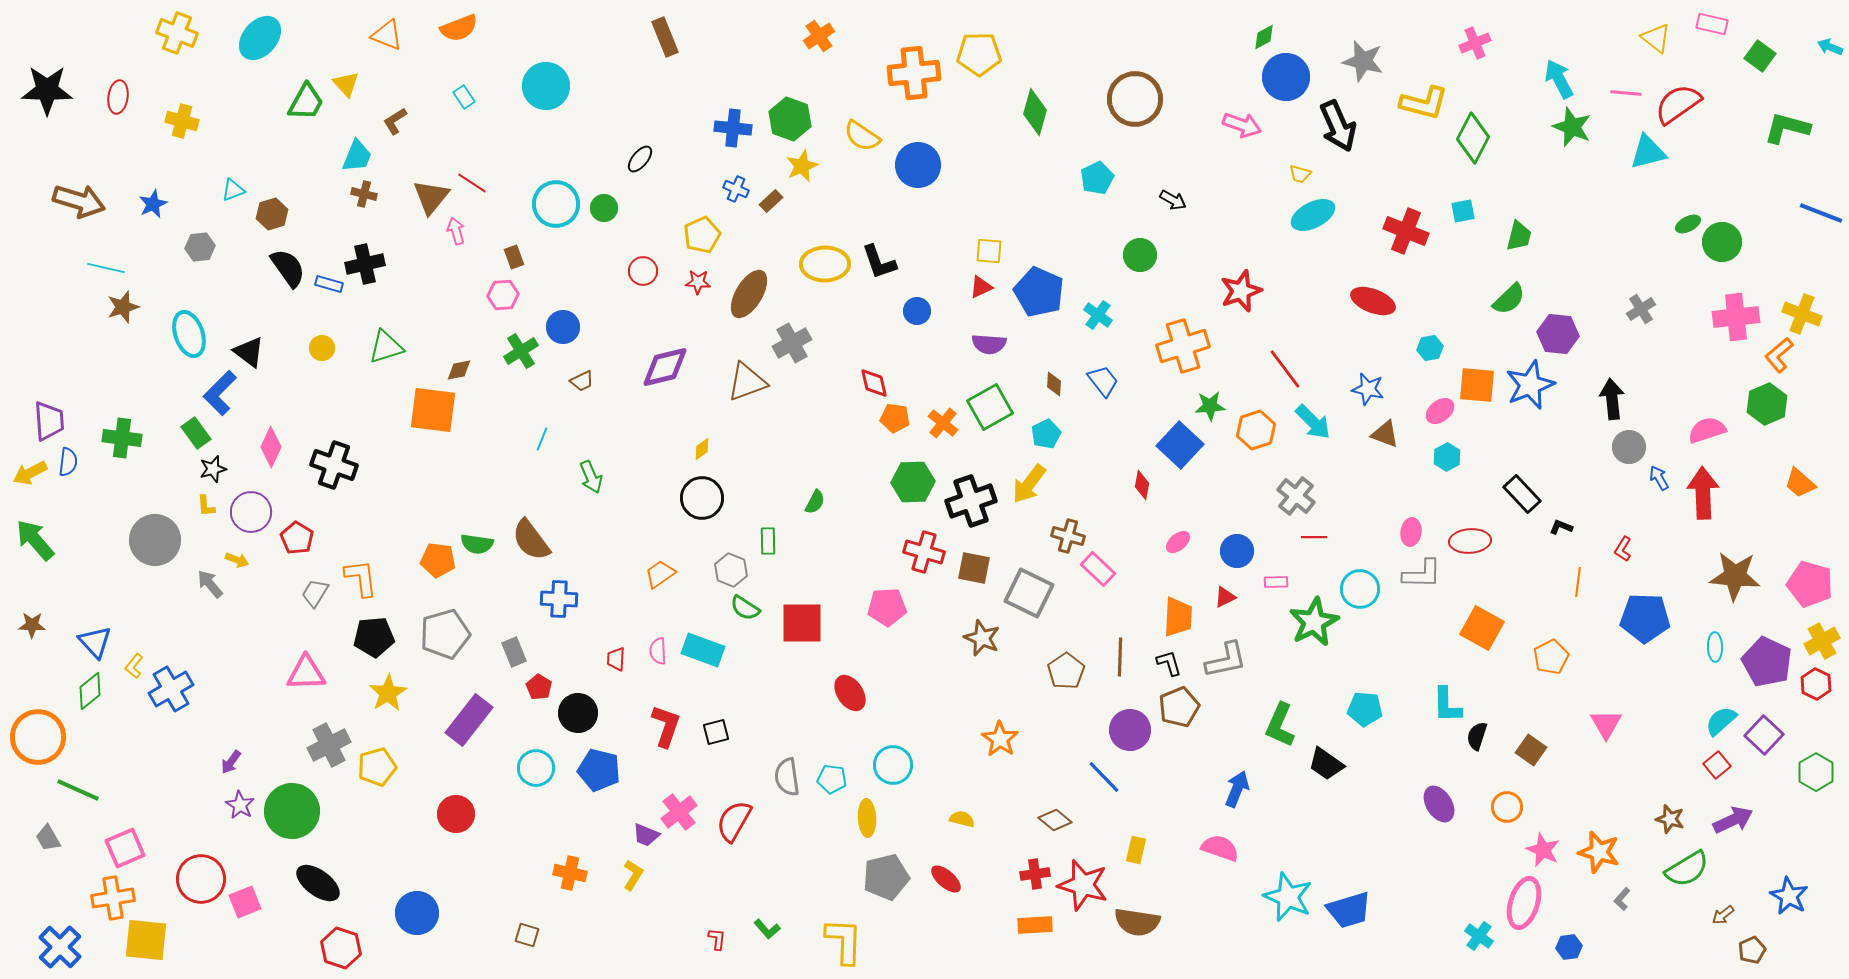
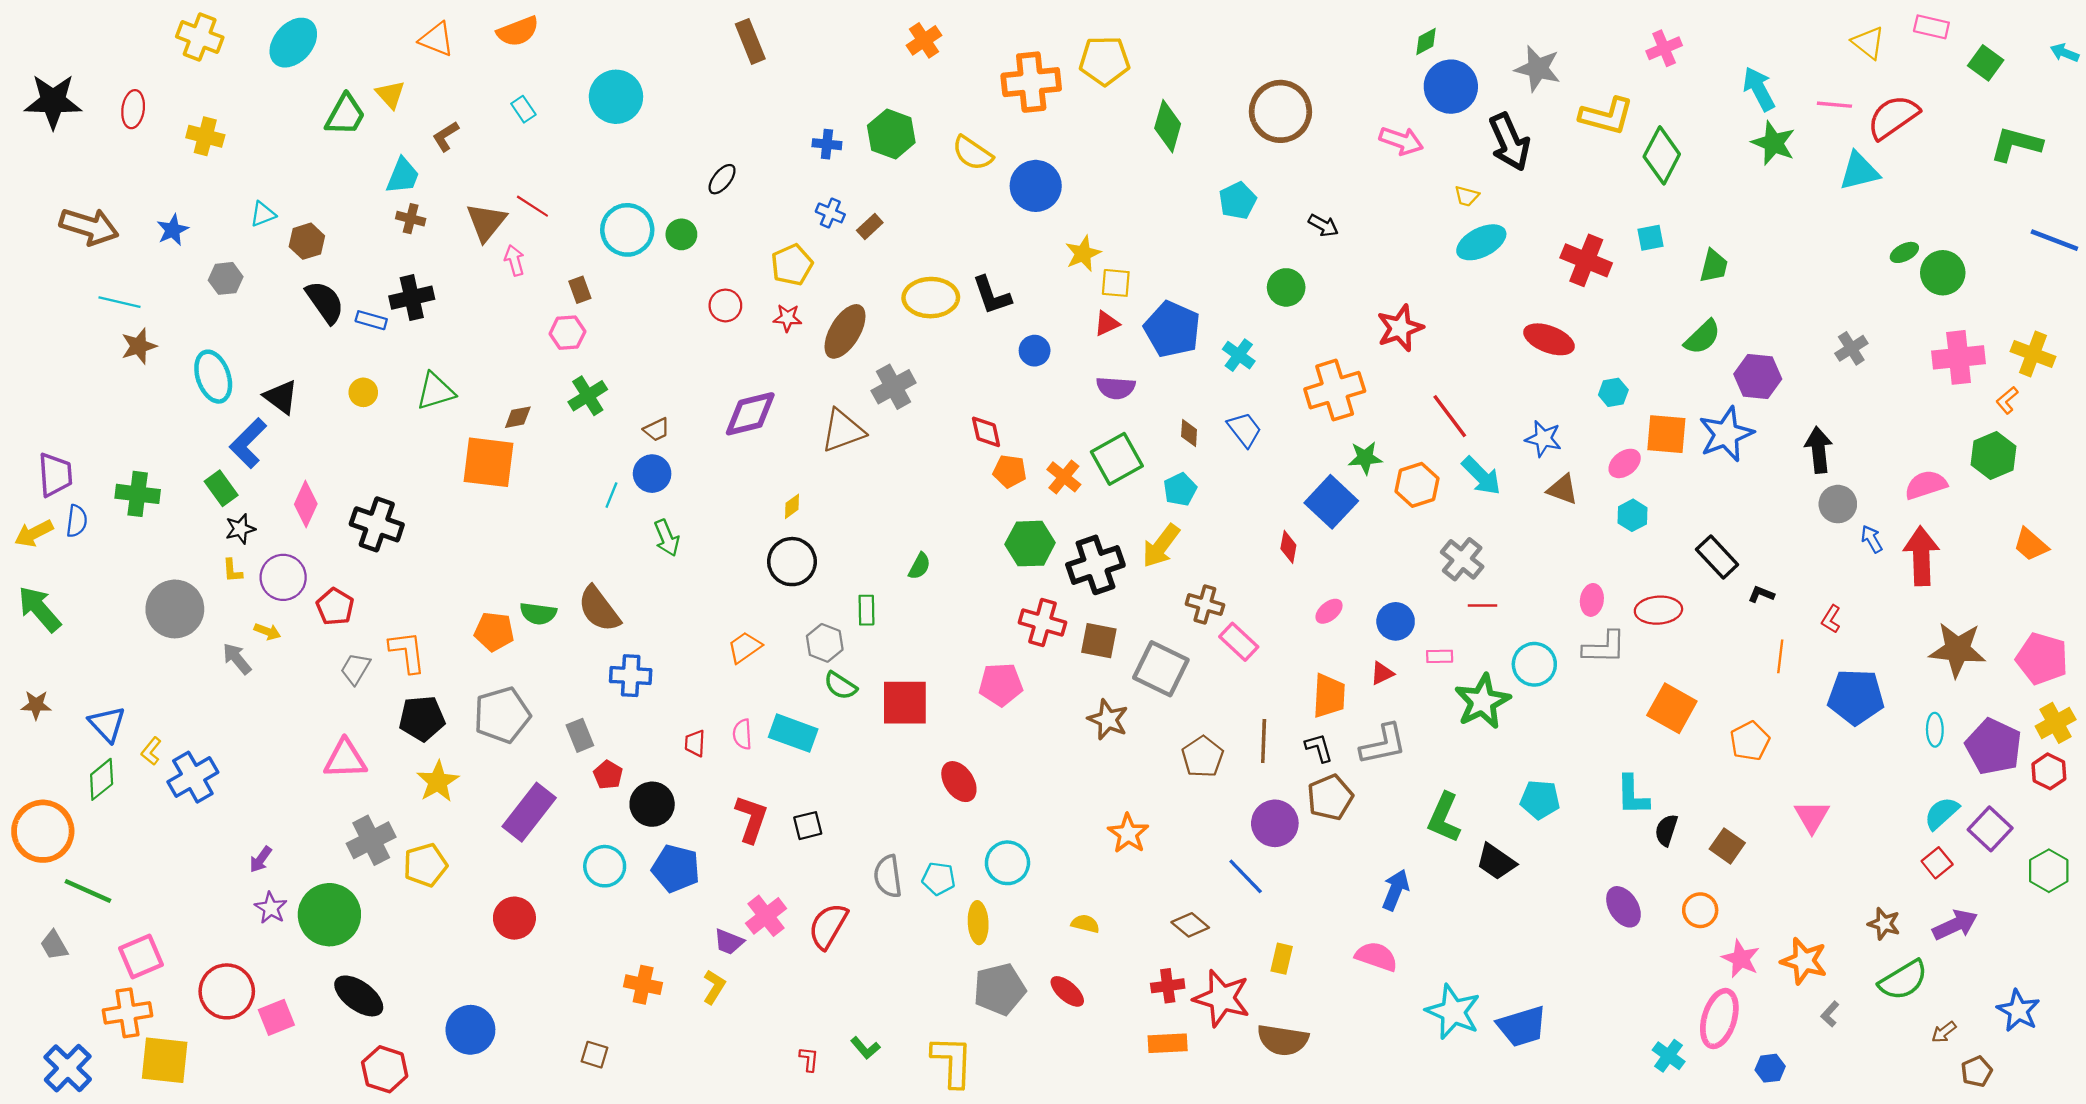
blue cross: (733, 128) -> (827, 144), size x0.7
yellow star: (802, 166) -> (1083, 254), moved
blue circle: (563, 327) -> (652, 474), moved
orange L-shape: (1779, 355) -> (2007, 400), size x0.7

